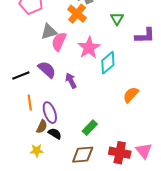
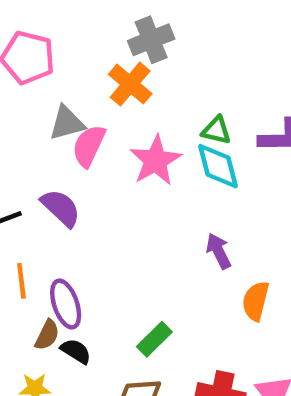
green triangle: (117, 19) -> (216, 130), moved, turned -48
cyan diamond: (108, 63) -> (218, 166), moved, turned -65
purple arrow: (71, 81) -> (219, 251), moved
orange semicircle: (131, 95) -> (256, 301), moved, turned -30

